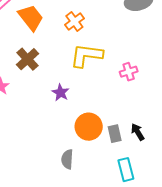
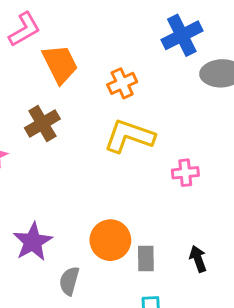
purple star: (61, 93) -> (33, 242), moved, size x1.5
black arrow: (138, 132) -> (198, 259), moved

